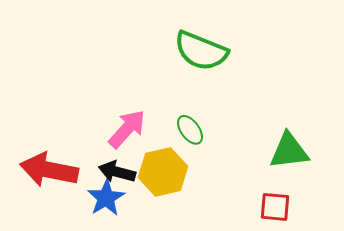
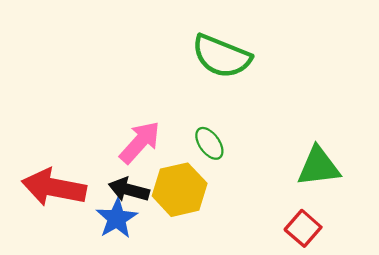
red square: (275, 207) -> (303, 228), turned 36

